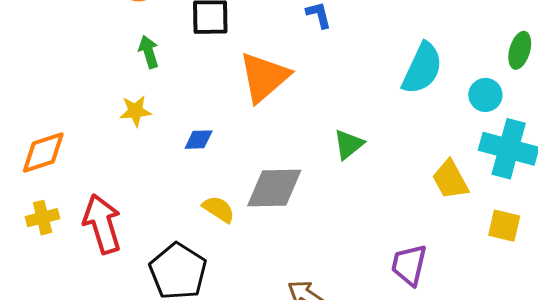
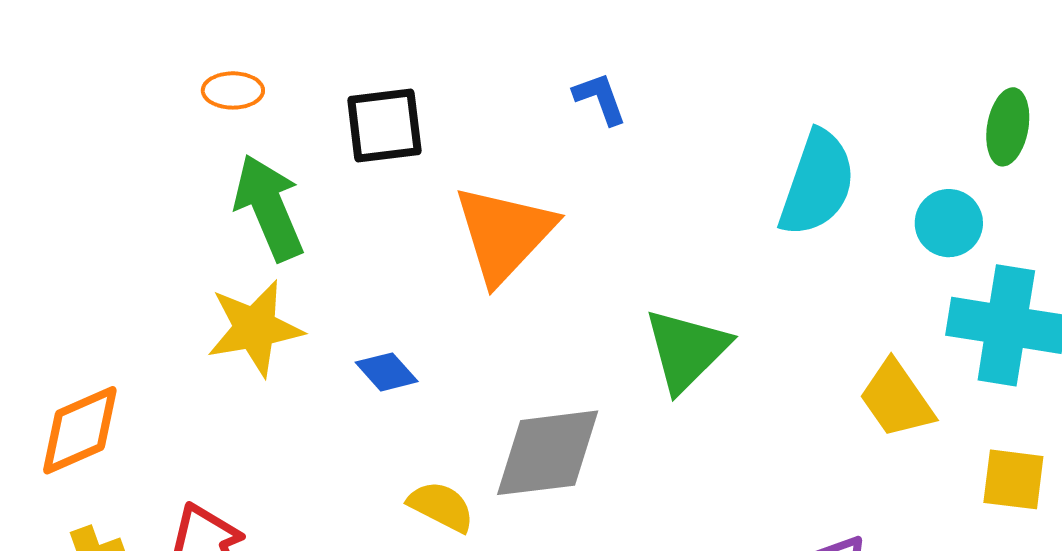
green arrow: (149, 52) -> (269, 208), size x1.6
yellow star: (135, 111) -> (255, 328), size x1.5
blue diamond: (199, 140) -> (387, 372), turned 56
green triangle: (349, 144) -> (686, 350), size x1.4

